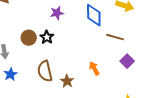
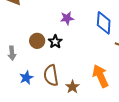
orange arrow: (94, 68) -> (100, 76), size x1.6
blue star: (10, 74) -> (26, 78), moved

